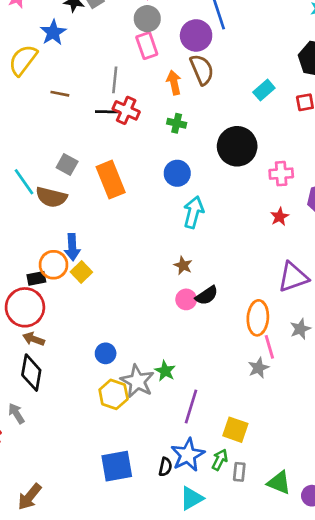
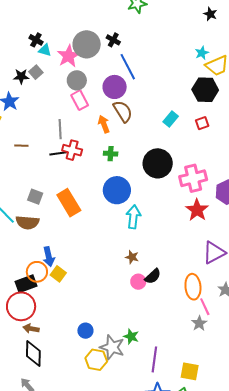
blue circle: (177, 173) -> (117, 190), size x1.4
pink cross: (281, 174) -> (193, 178), size x1.5
red star: (280, 217) -> (197, 210), size x1.6
black rectangle: (36, 278) -> (26, 284), size x1.5

